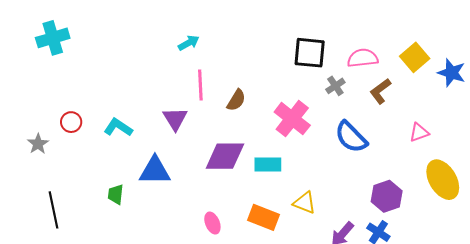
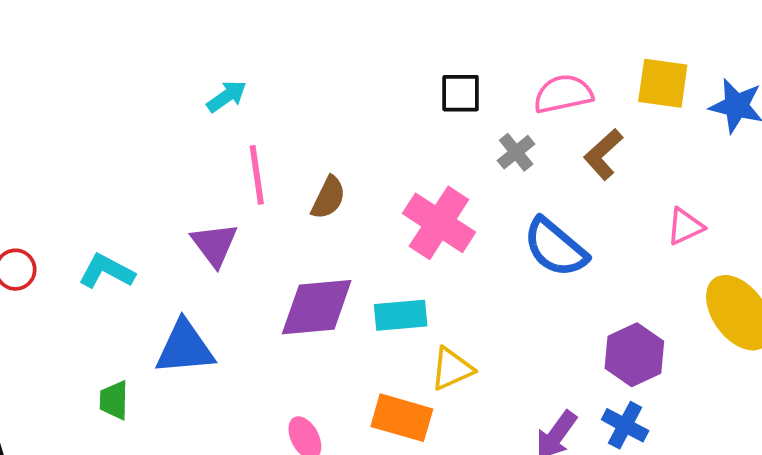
black square: (310, 53) -> (461, 93), size x0.7
yellow square: (415, 57) -> (663, 83), turned -36
yellow triangle: (305, 203) -> (452, 369), moved, turned -40

